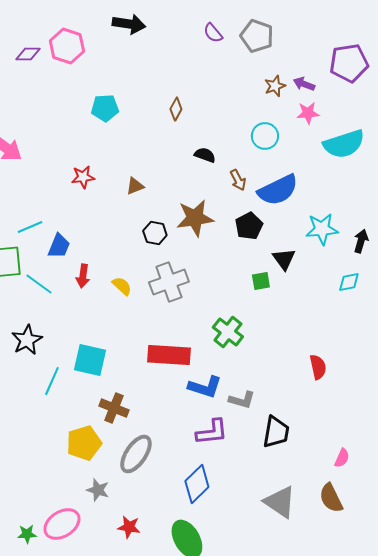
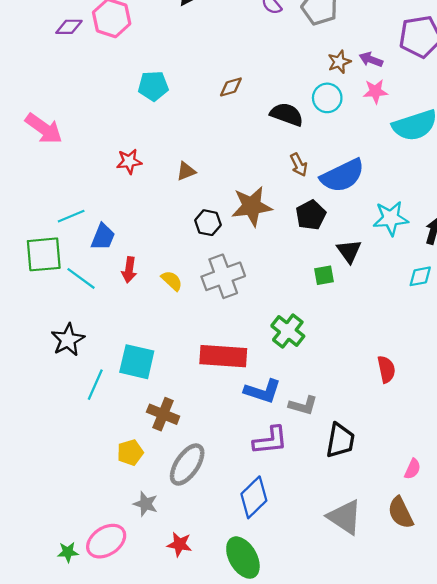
brown diamond: (176, 109) -> (231, 87), turned 45
cyan circle: (265, 136) -> (327, 98), moved
black semicircle: (205, 155) -> (287, 114), moved, size x1.4
yellow pentagon: (84, 443) -> (130, 452), size x0.7

